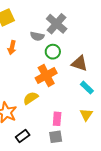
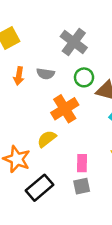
gray semicircle: (37, 36) -> (46, 74), moved
green circle: (53, 52) -> (84, 77), moved
black rectangle: (23, 136) -> (40, 188), size x1.5

